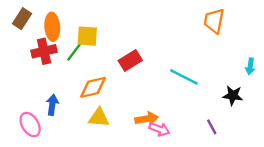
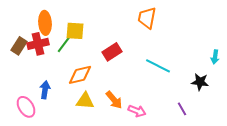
brown rectangle: (22, 19) -> (19, 46), moved
orange trapezoid: (214, 21) -> (147, 18), moved
orange arrow: (147, 119) -> (114, 100), moved, turned 60

